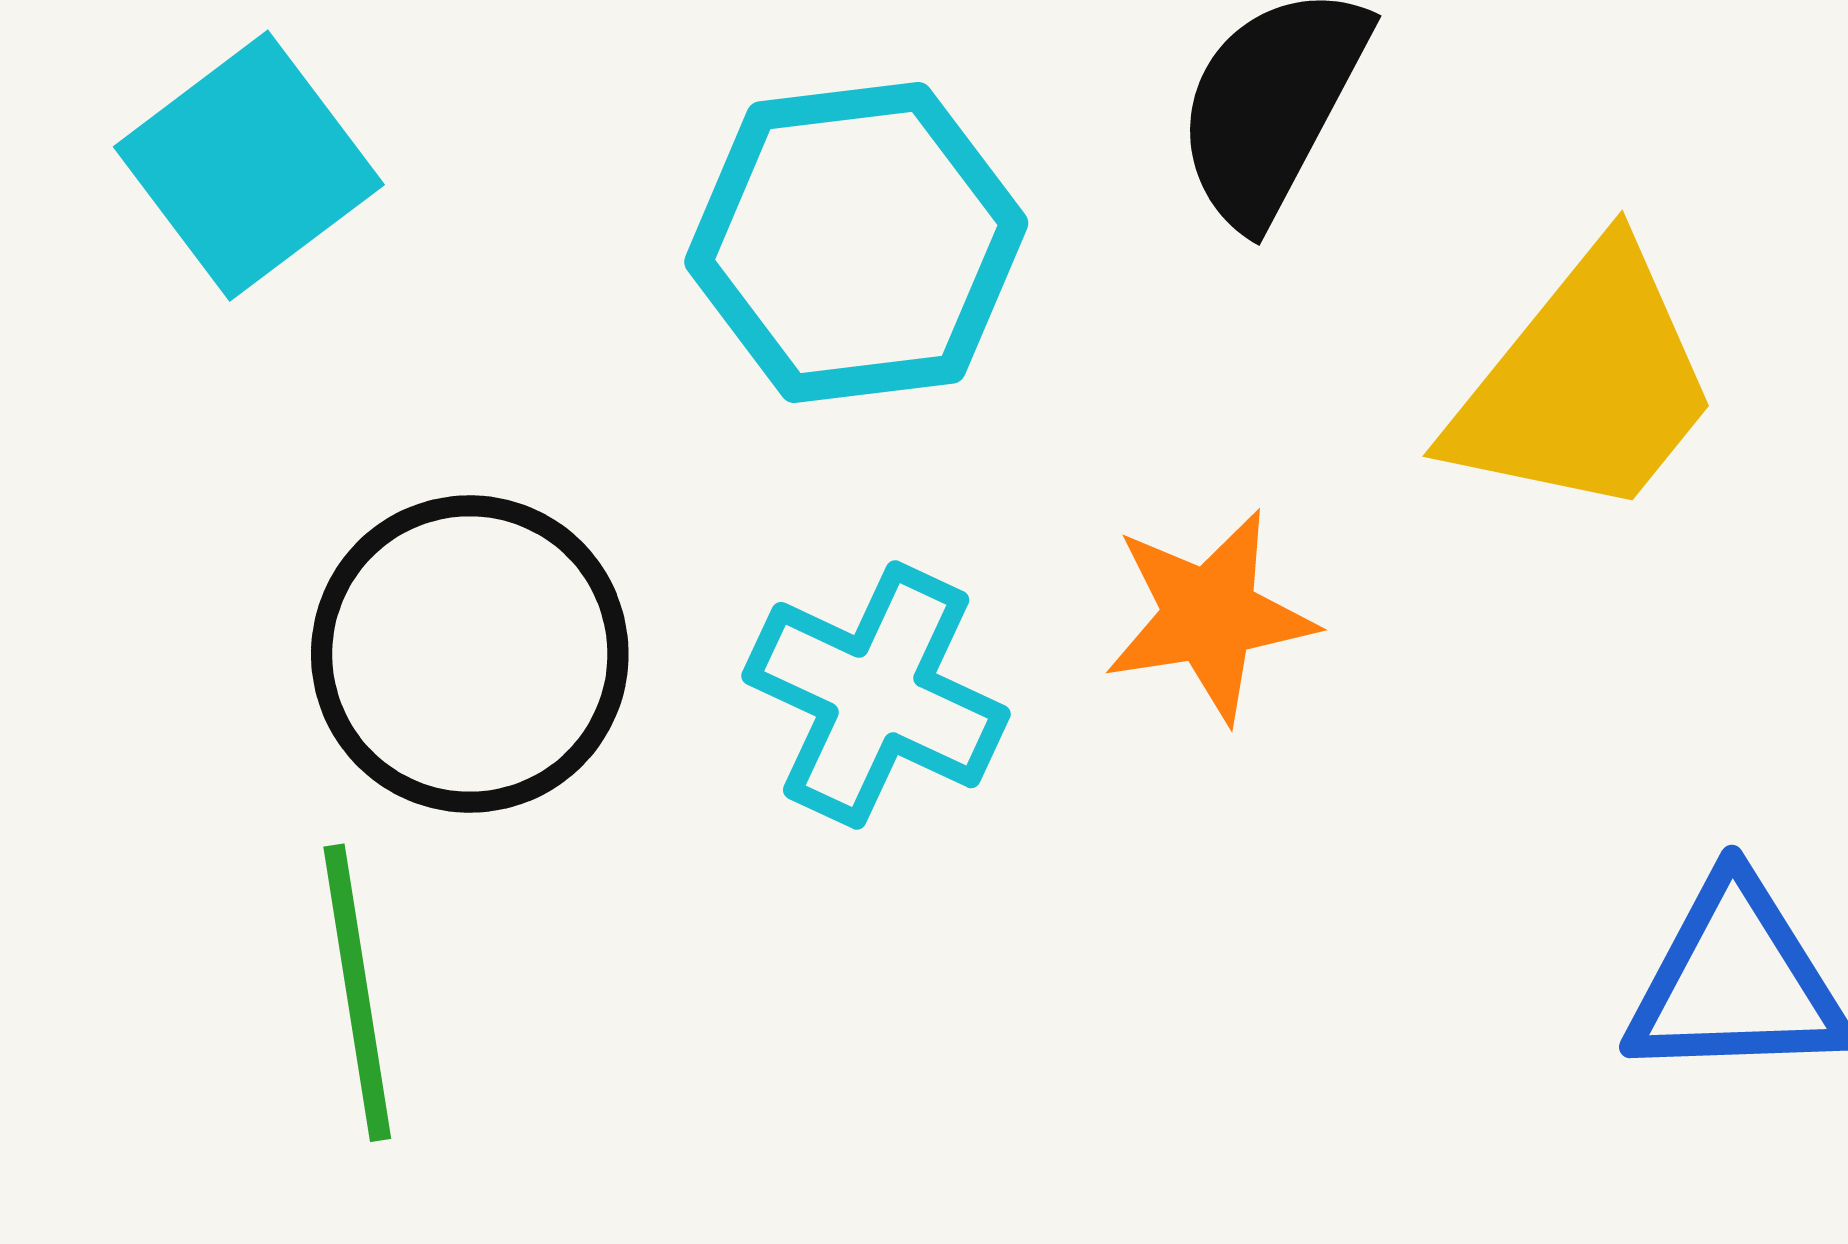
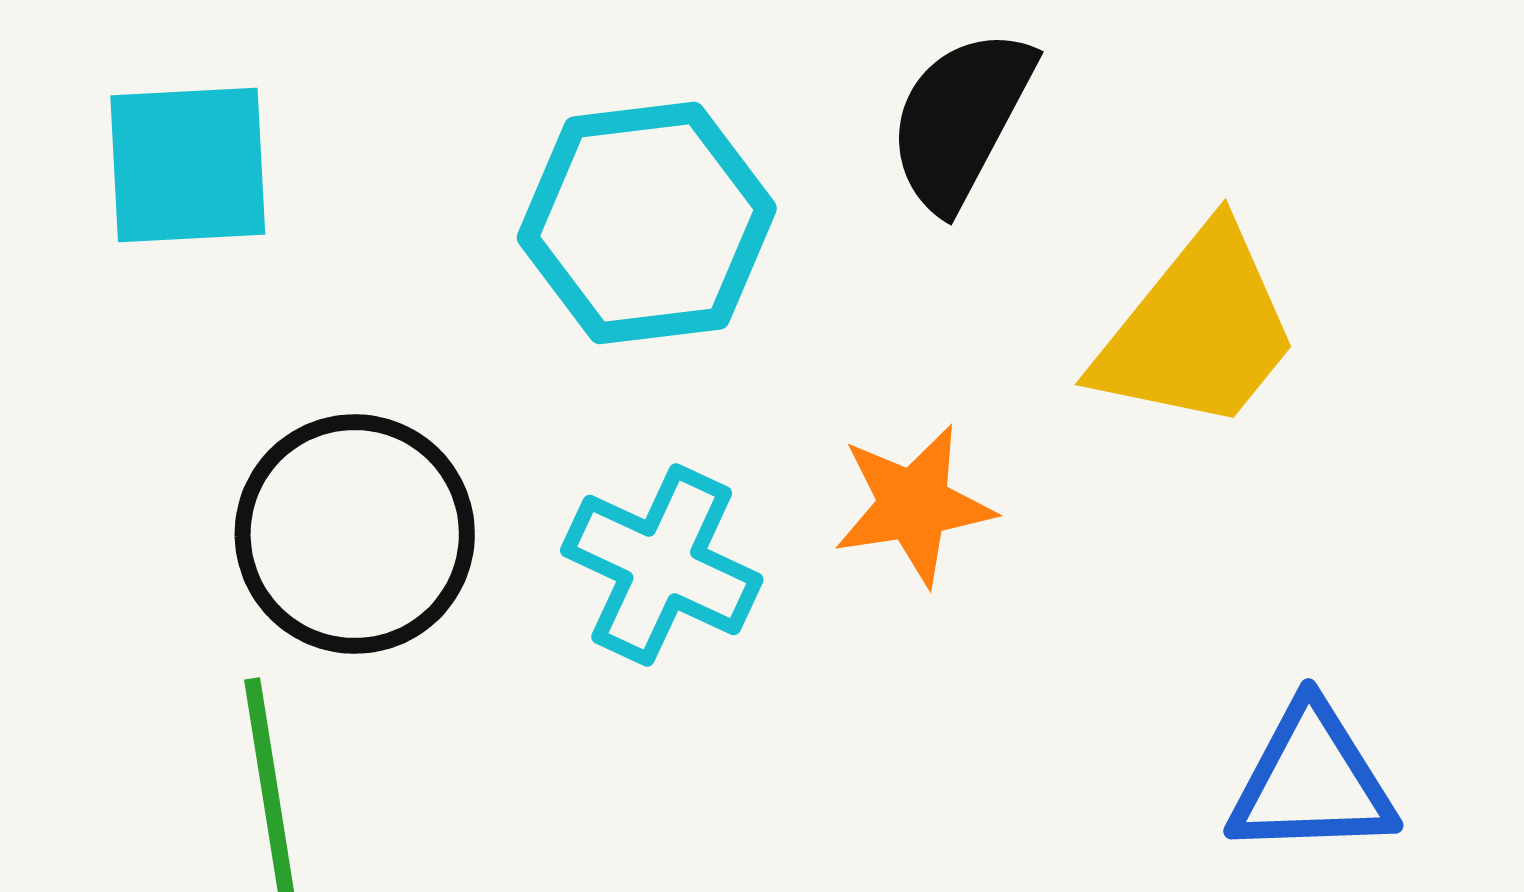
cyan square: (249, 166) -> (188, 165), turned 34

